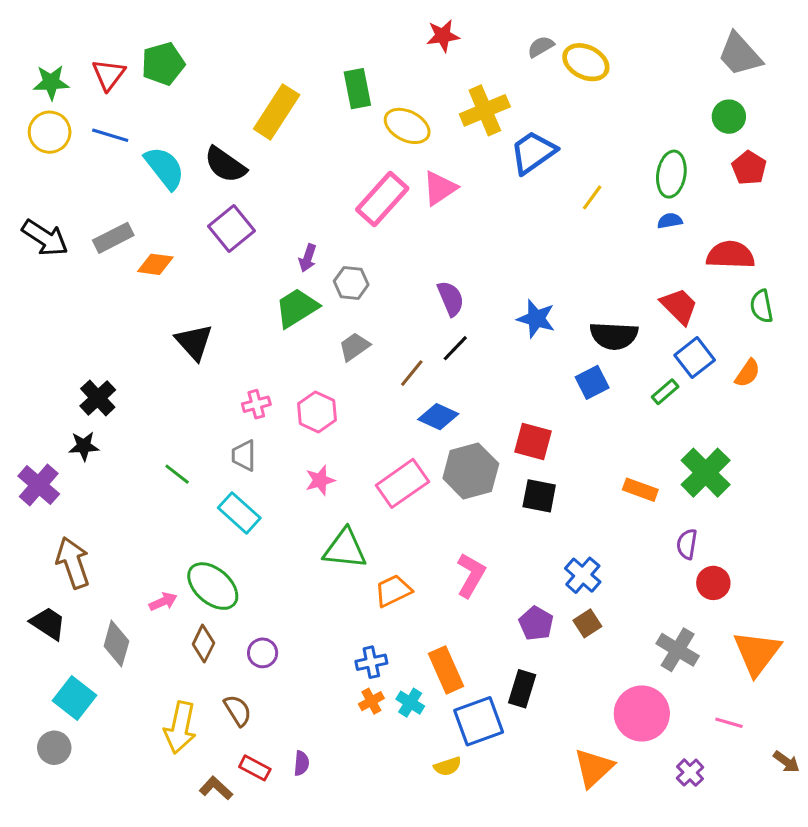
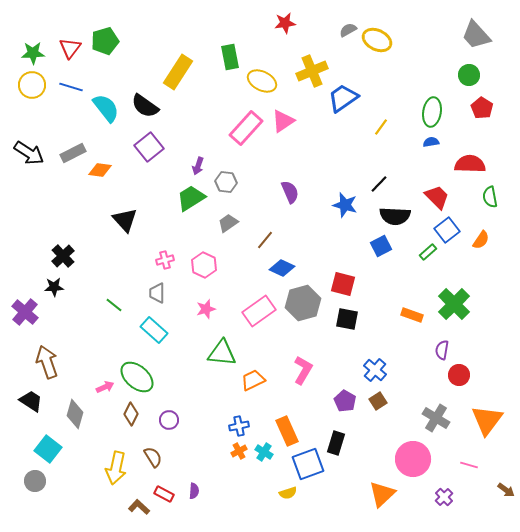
black line: (455, 348) -> (379, 184), moved

